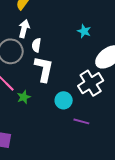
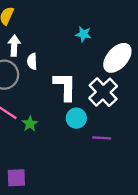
white L-shape: (44, 69) -> (65, 86), moved

